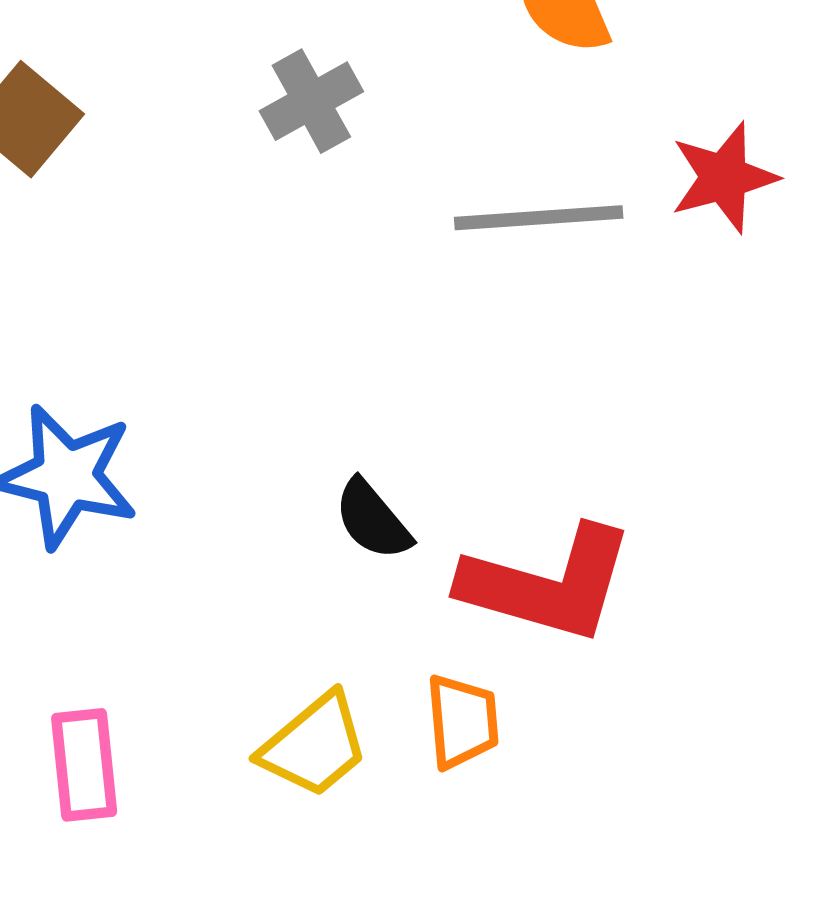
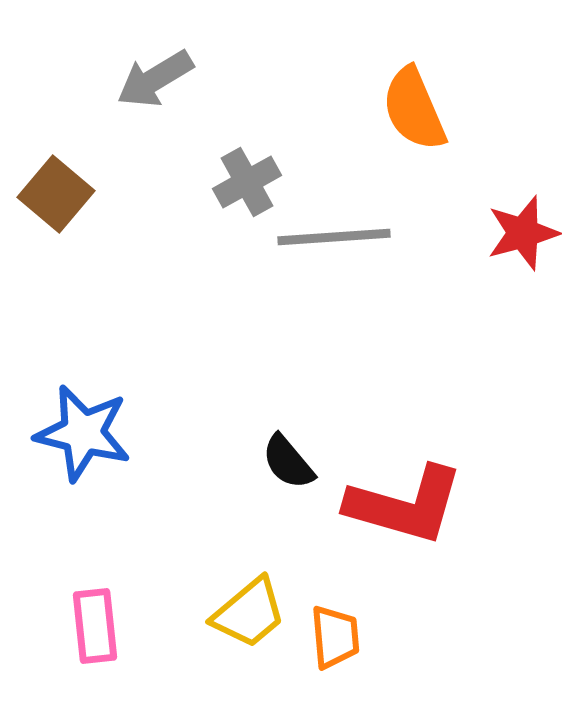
gray line: (539, 218) -> (334, 237), moved
orange trapezoid: (462, 721) -> (335, 637), moved

